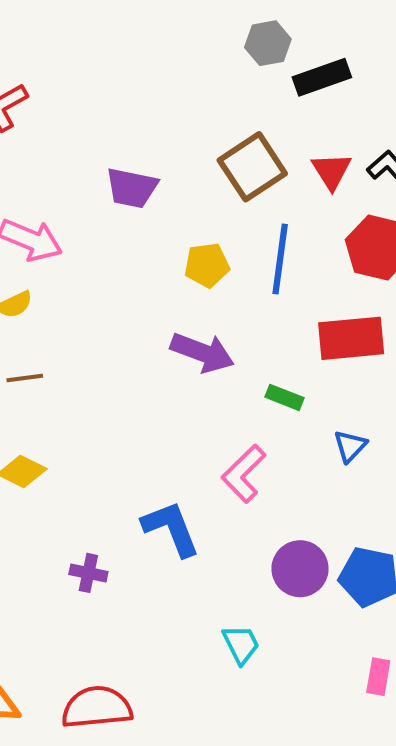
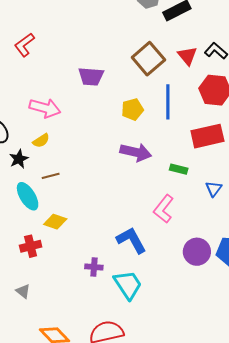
cyan trapezoid: (241, 644) -> (128, 285), moved, size x1.5

